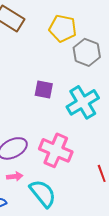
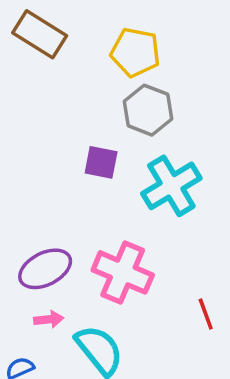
gray hexagon: (87, 52) -> (148, 110), moved

